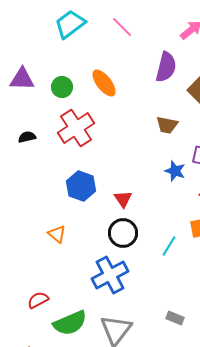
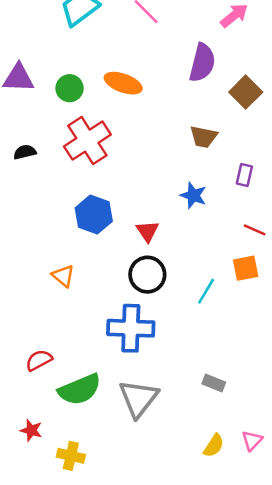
orange ellipse: (104, 83) -> (123, 83), turned -32
blue star: (175, 171) -> (193, 195), moved
blue cross: (110, 275) -> (131, 328), turned 30

